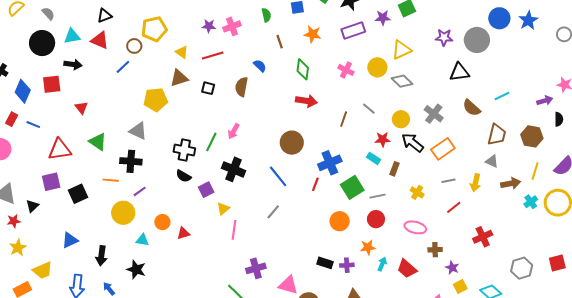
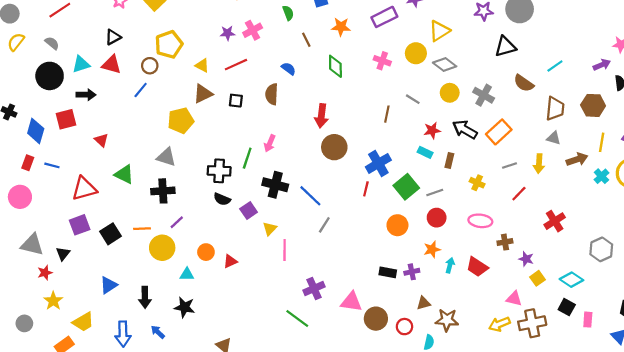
red arrow: (306, 101) -> (321, 116), moved, turned 95
yellow circle: (401, 119) -> (450, 93), moved
blue line: (278, 176) -> (310, 196), moved
orange line: (111, 180) -> (142, 229), moved

